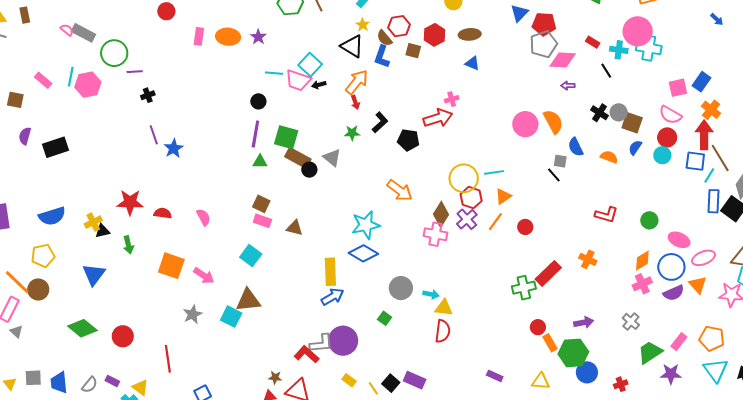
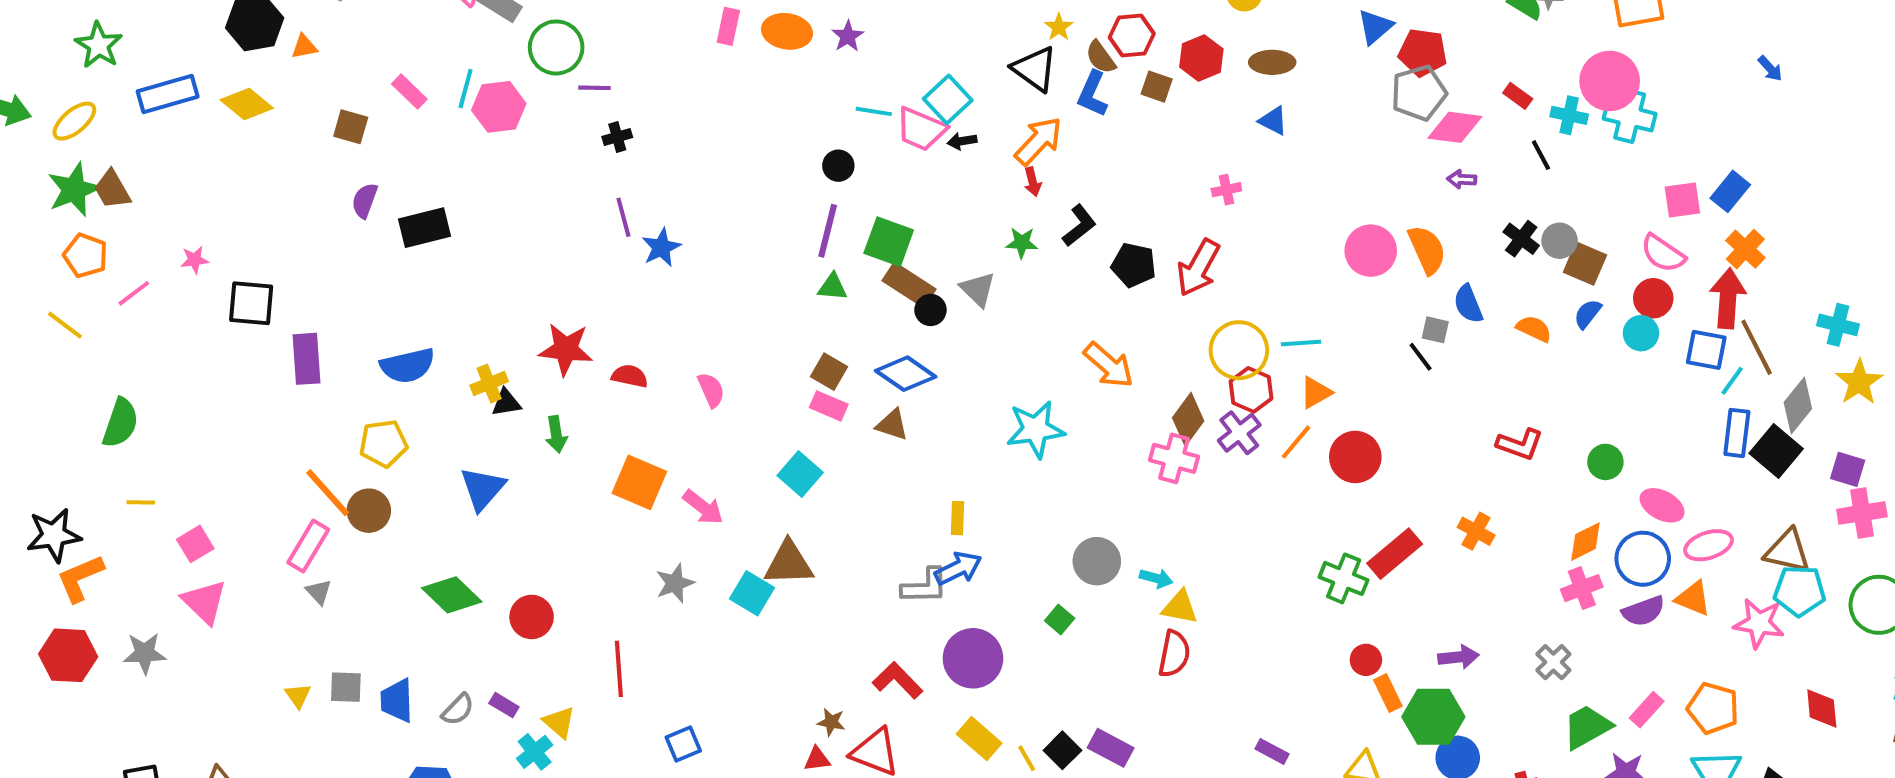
red arrow: (438, 118) -> (1198, 268), moved, turned 132
red circle: (525, 227) -> (1355, 457), size x1.6
blue diamond: (363, 253) -> (906, 374), moved
yellow rectangle: (330, 272) -> (958, 518), size x0.6
orange triangle: (698, 285) -> (1693, 598), turned -30
green cross: (524, 288) -> (1344, 578), turned 30
gray L-shape: (321, 343) -> (925, 586), moved
yellow rectangle: (349, 380) -> (979, 739), size x1.5

